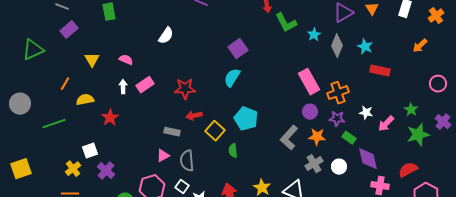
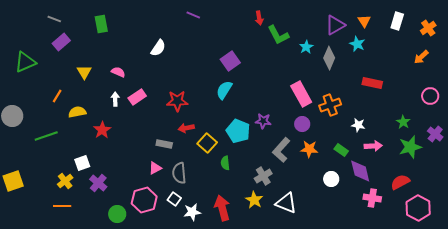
orange arrow: (420, 46) -> (421, 57), moved
cyan star: (365, 47) -> (357, 44), moved
purple star: (337, 119) -> (263, 121), moved
pink arrow: (386, 124) -> (373, 146), moved, turned -138
gray cross: (314, 164) -> (263, 176), moved

